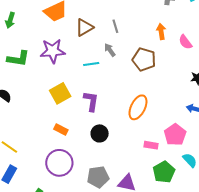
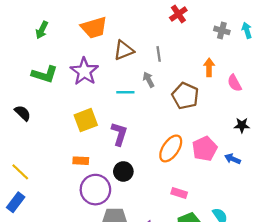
purple star: (53, 51) -> (84, 71), turned 30
orange rectangle: (61, 130) -> (81, 161), turned -32
pink pentagon: (175, 135) -> (205, 149), moved
purple circle: (59, 163) -> (95, 190), moved

